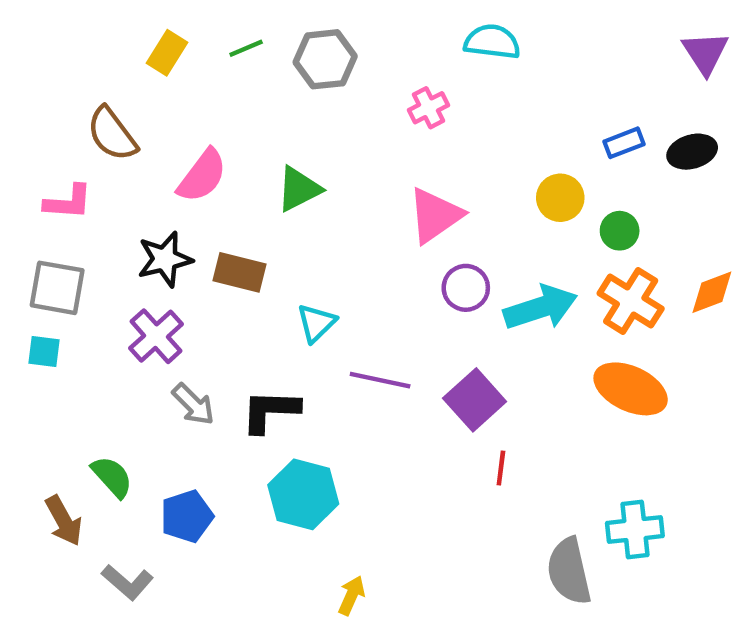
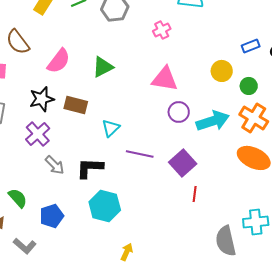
pink triangle: (435, 215) -> (165, 79), turned 44

